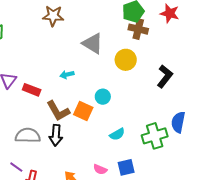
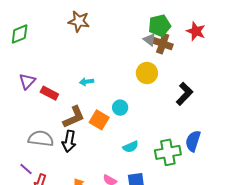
gray triangle: (93, 43) -> (150, 40), moved, size x0.6
brown L-shape: (58, 111) -> (74, 117), turned -90

